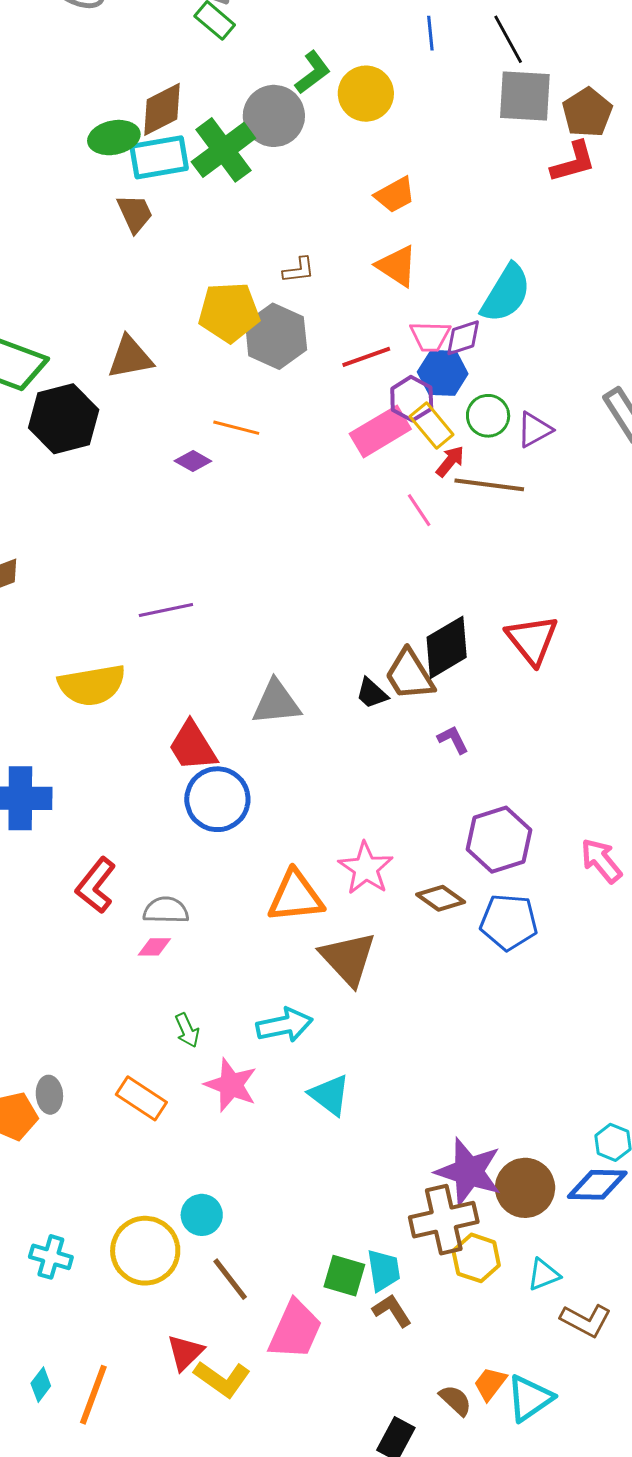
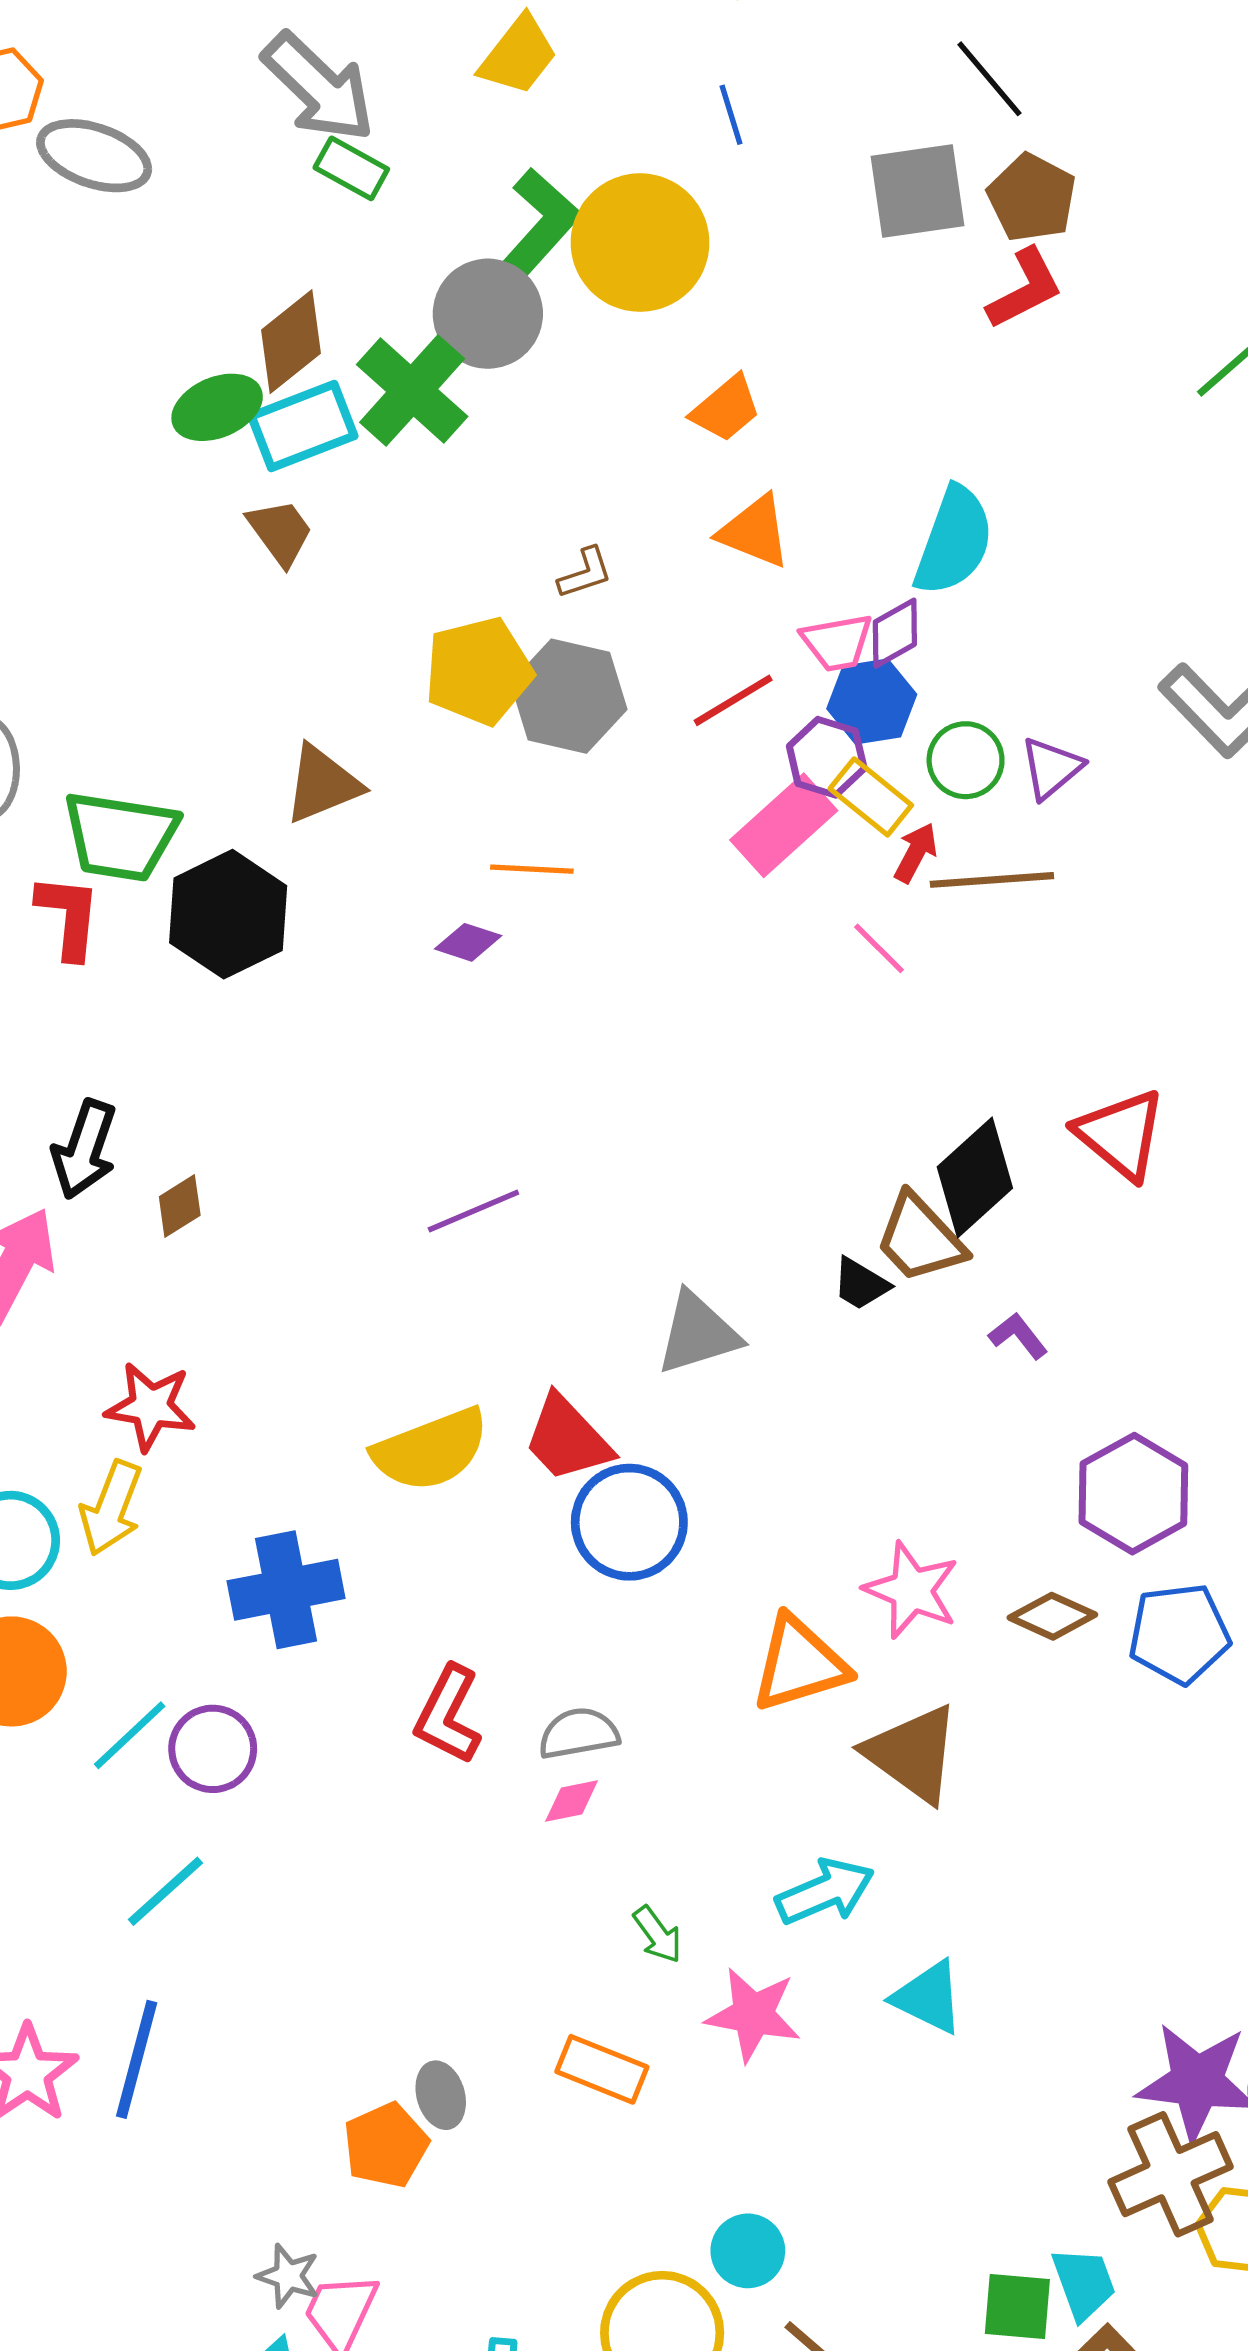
black line: (508, 39) -> (989, 79), moved
green L-shape: (313, 72) -> (540, 224), size x1.4
yellow circle: (366, 94) -> (640, 243), size x1.4
yellow semicircle: (92, 685) -> (431, 1450), moved

